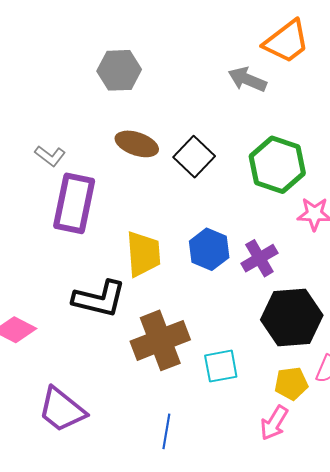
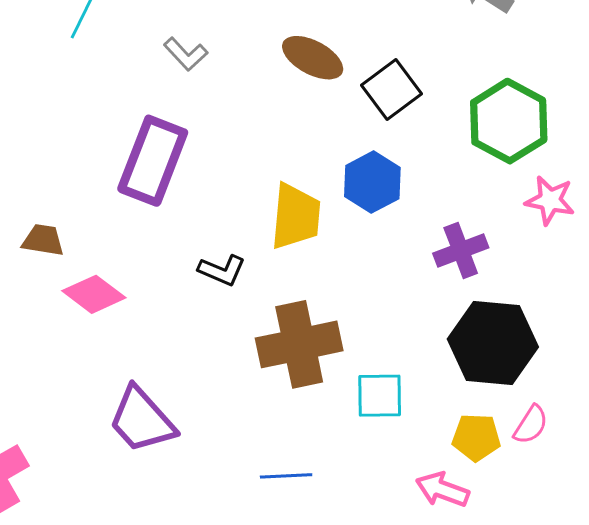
purple rectangle: (74, 203) -> (153, 161), moved
blue hexagon: (209, 249) -> (372, 182), moved
black L-shape: (99, 299) -> (222, 270), size x0.6
pink arrow: (274, 423) -> (442, 490), turned 69
blue line: (166, 431) -> (286, 476), turned 68

